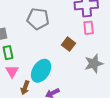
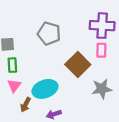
brown square: (69, 44) -> (78, 65), size x1.6
cyan ellipse: (41, 71) -> (45, 89), turned 30

